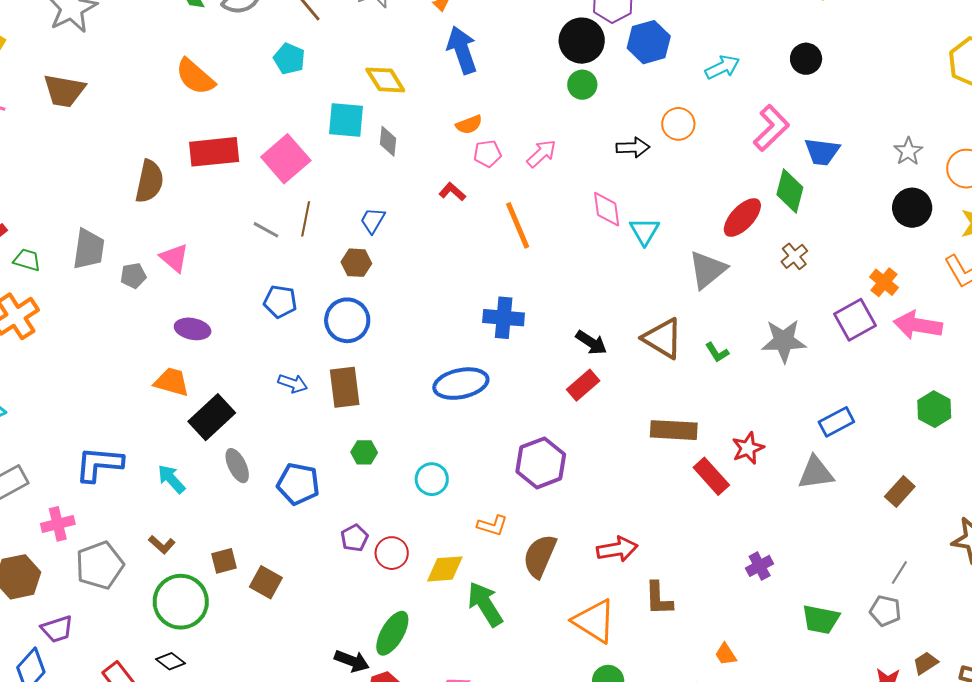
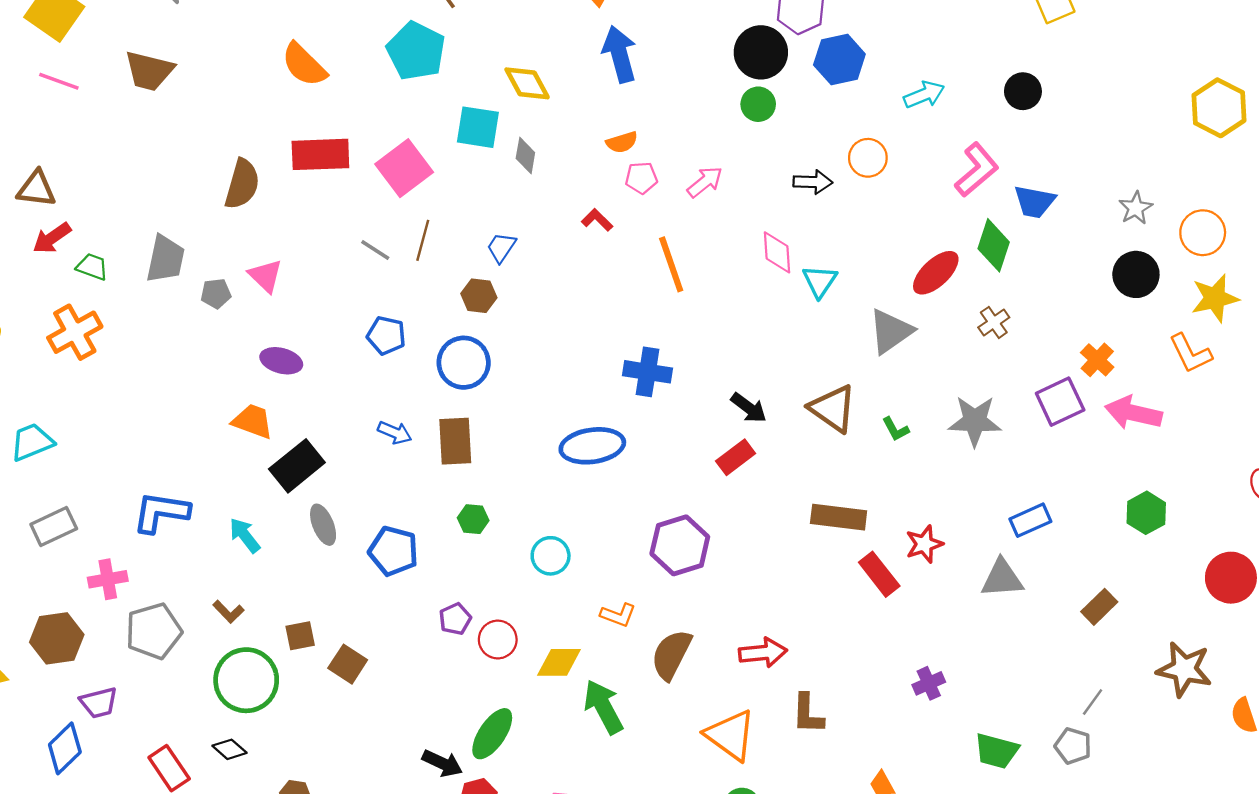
cyan pentagon: (289, 59) -> (416, 51), size x1.6

